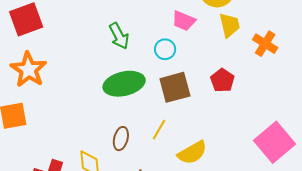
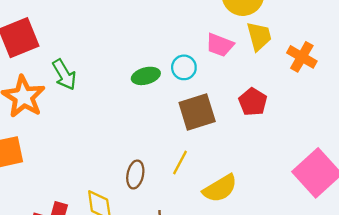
pink trapezoid: (184, 21) -> (220, 45), moved
green arrow: (119, 36) -> (64, 75), moved
green ellipse: (124, 84) -> (146, 76), moved, size x0.6

